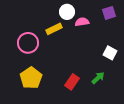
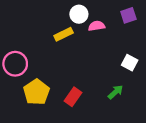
pink circle: (28, 43) -> (15, 64), moved
red rectangle: (72, 82) -> (73, 97), moved

